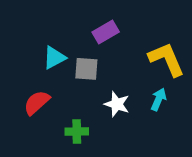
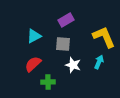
gray square: (86, 69) -> (63, 44), moved
red semicircle: (37, 103) -> (33, 64), moved

